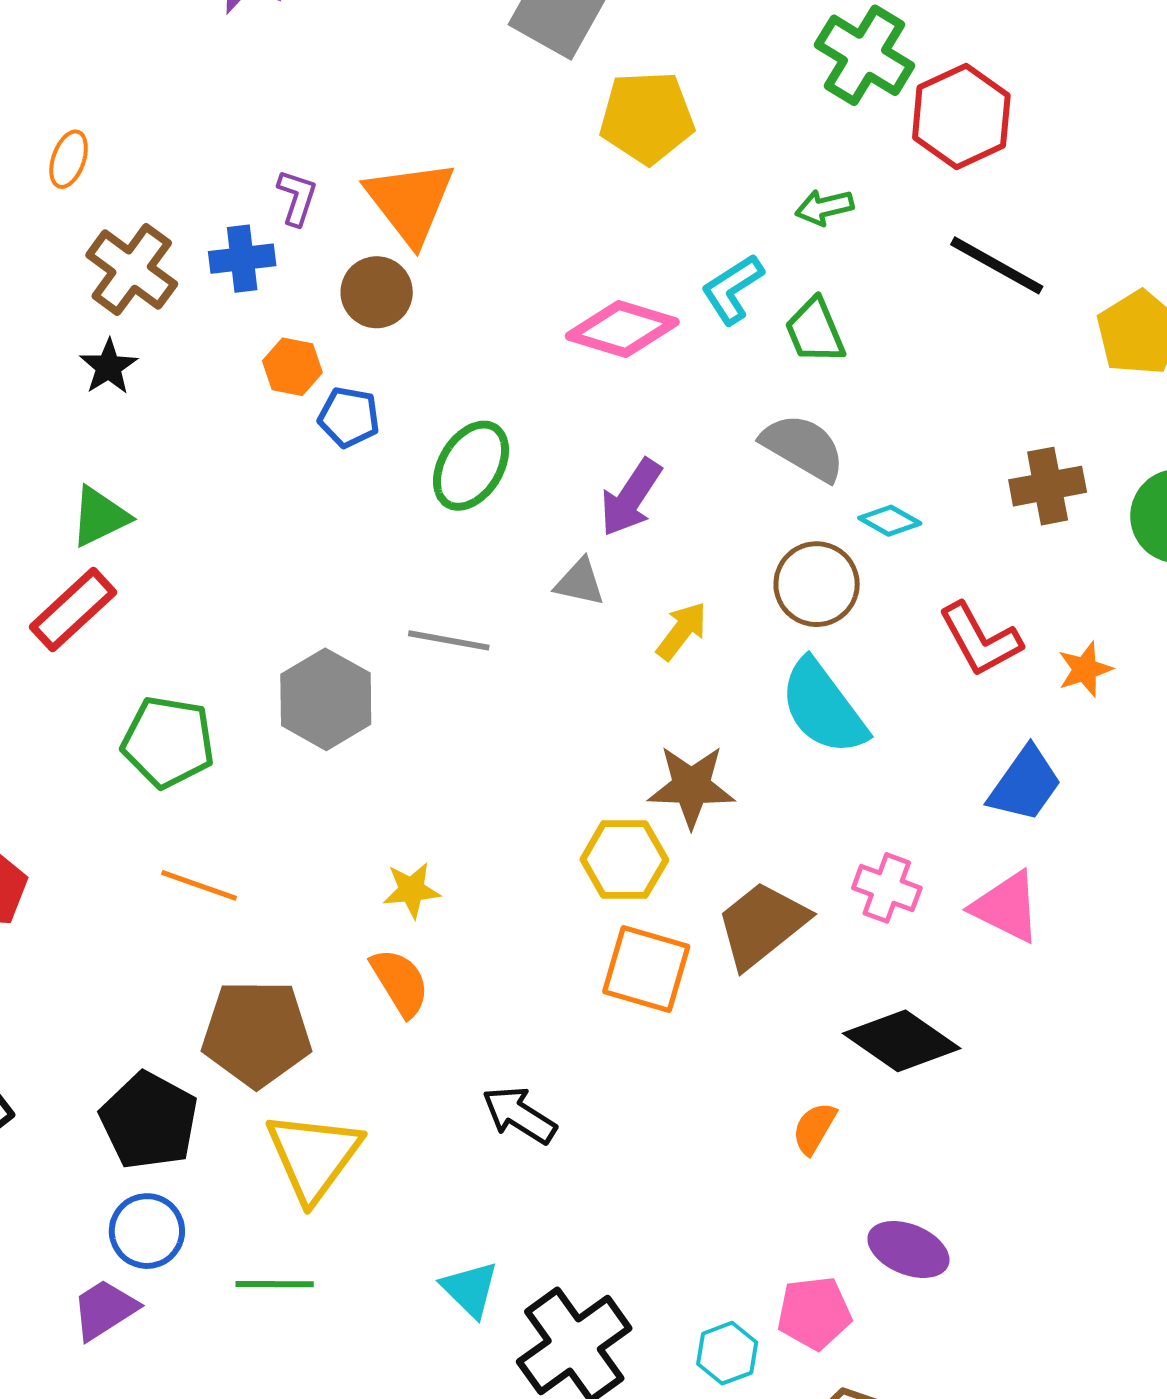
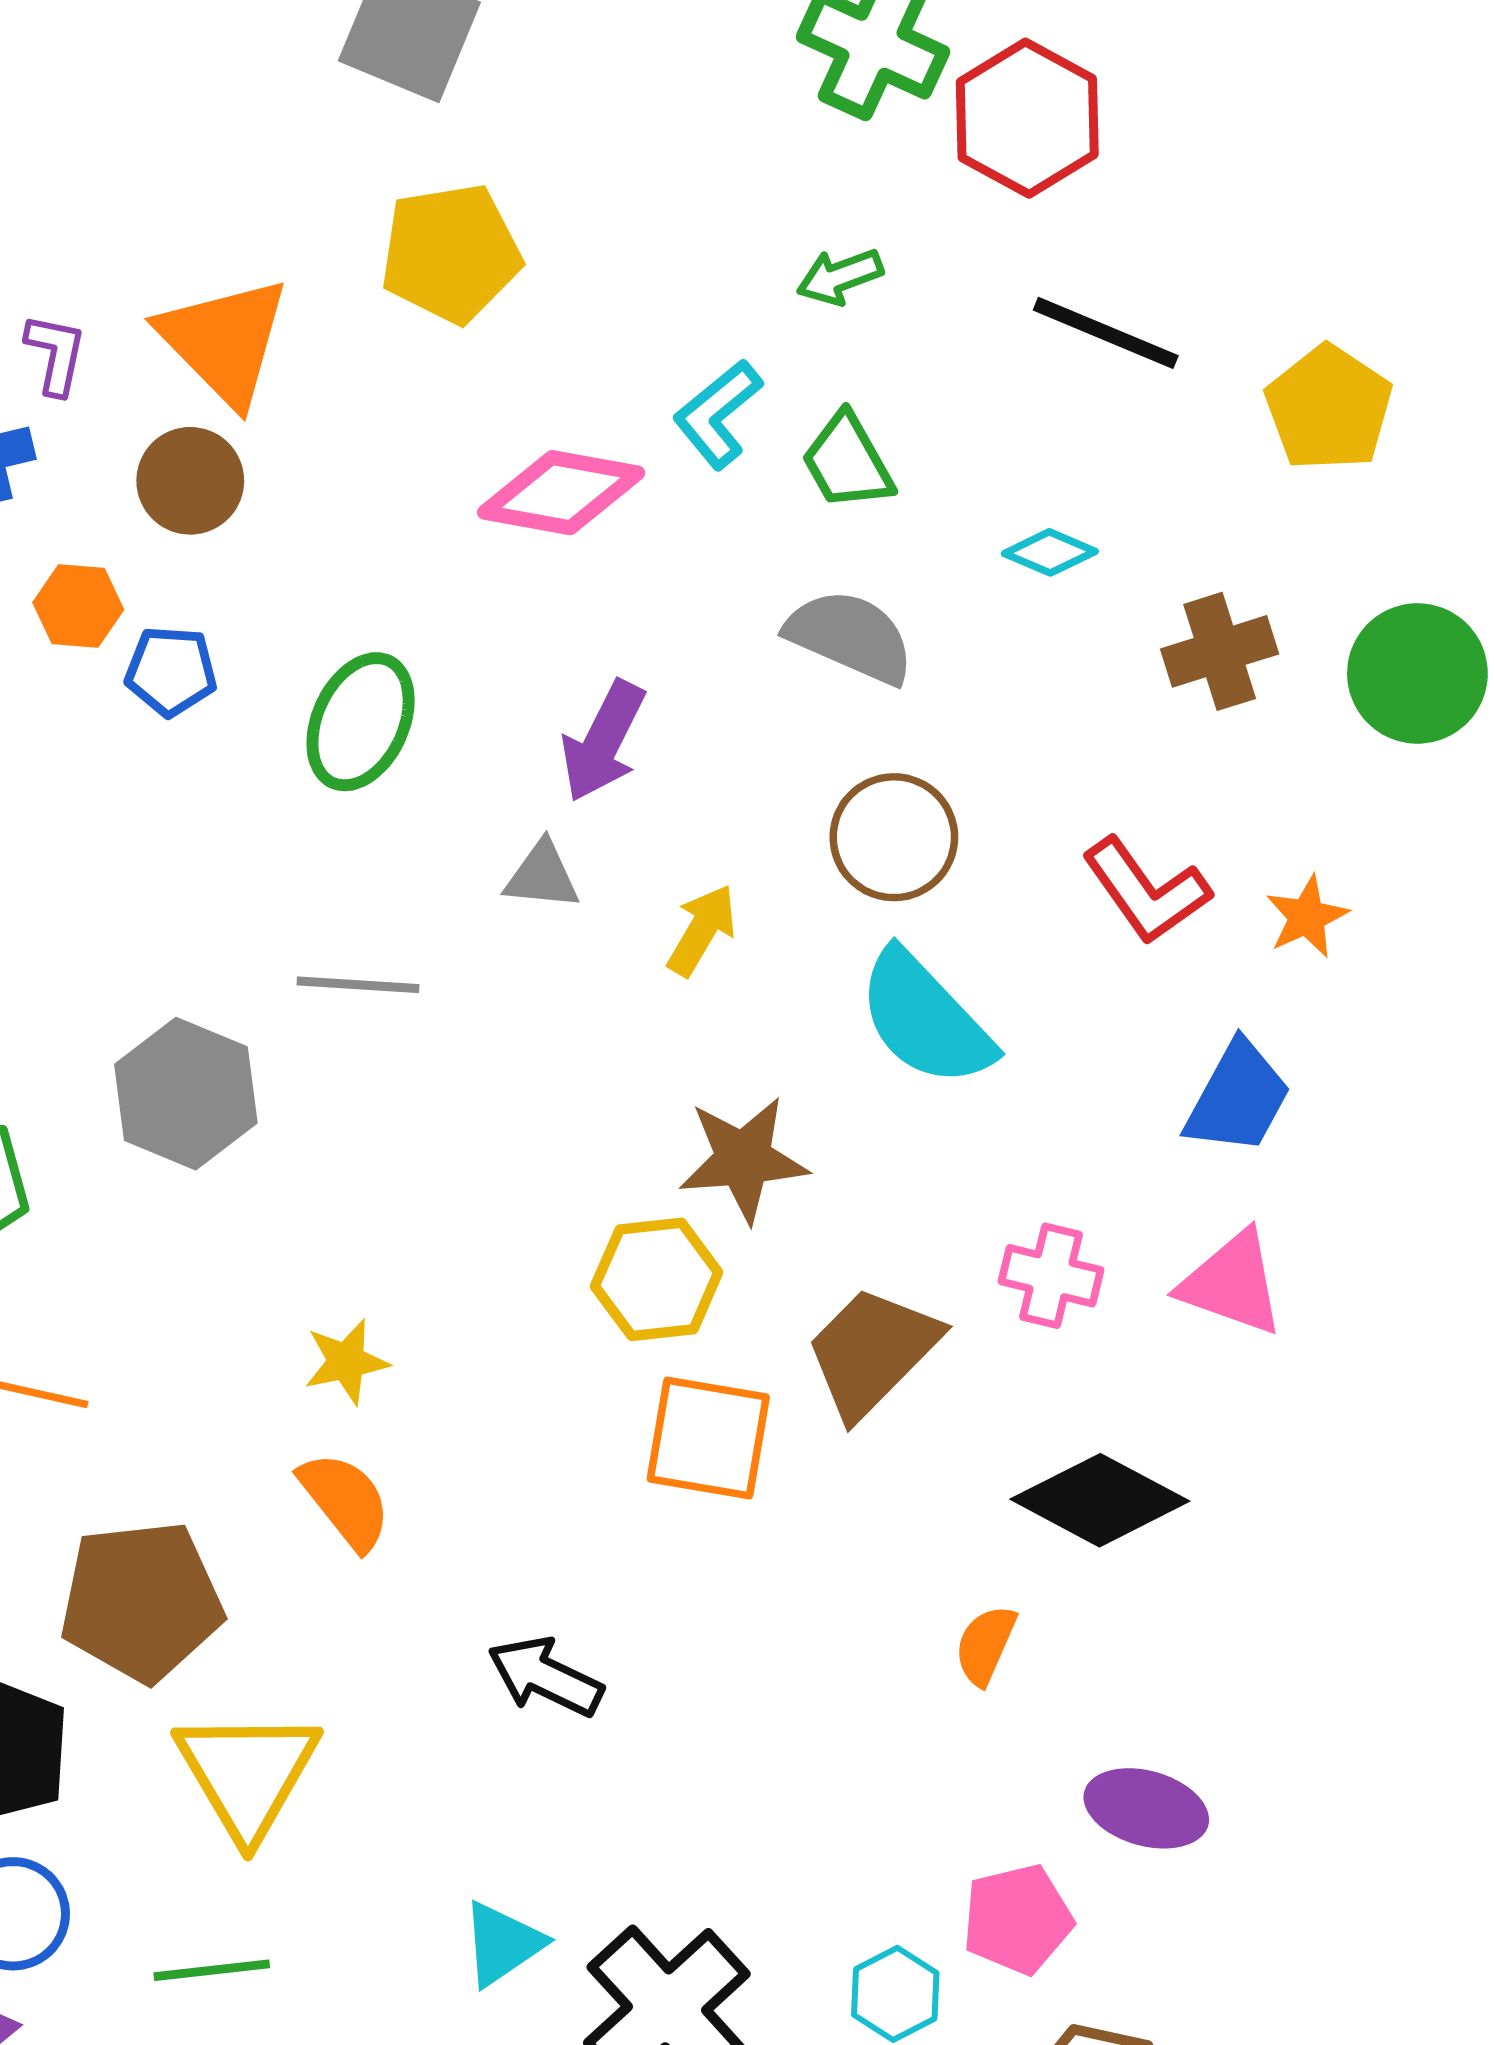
yellow pentagon: (647, 117) -> (451, 253), moved
cyan diamond: (890, 521) -> (1050, 552), moved
cyan triangle: (470, 1289) -> (502, 1944), turned 48

